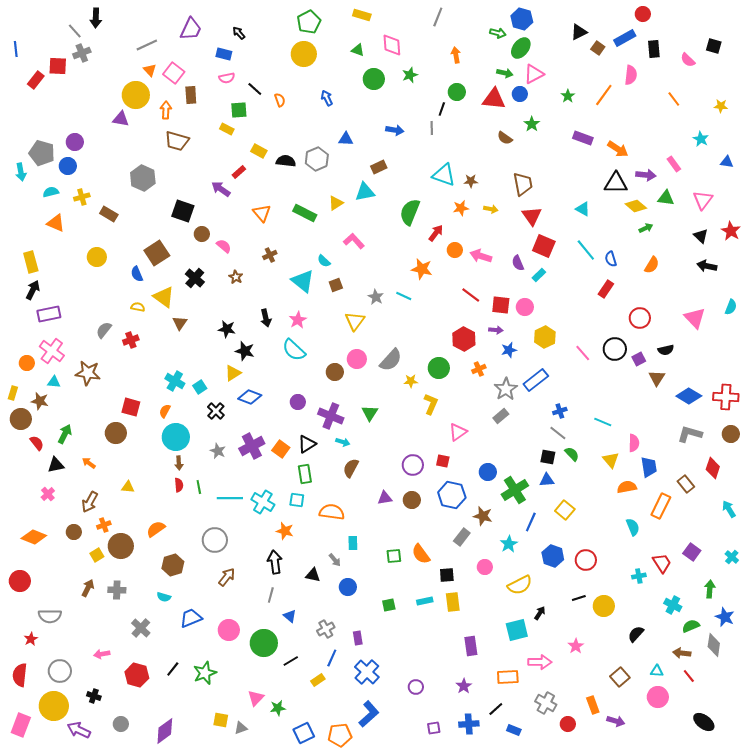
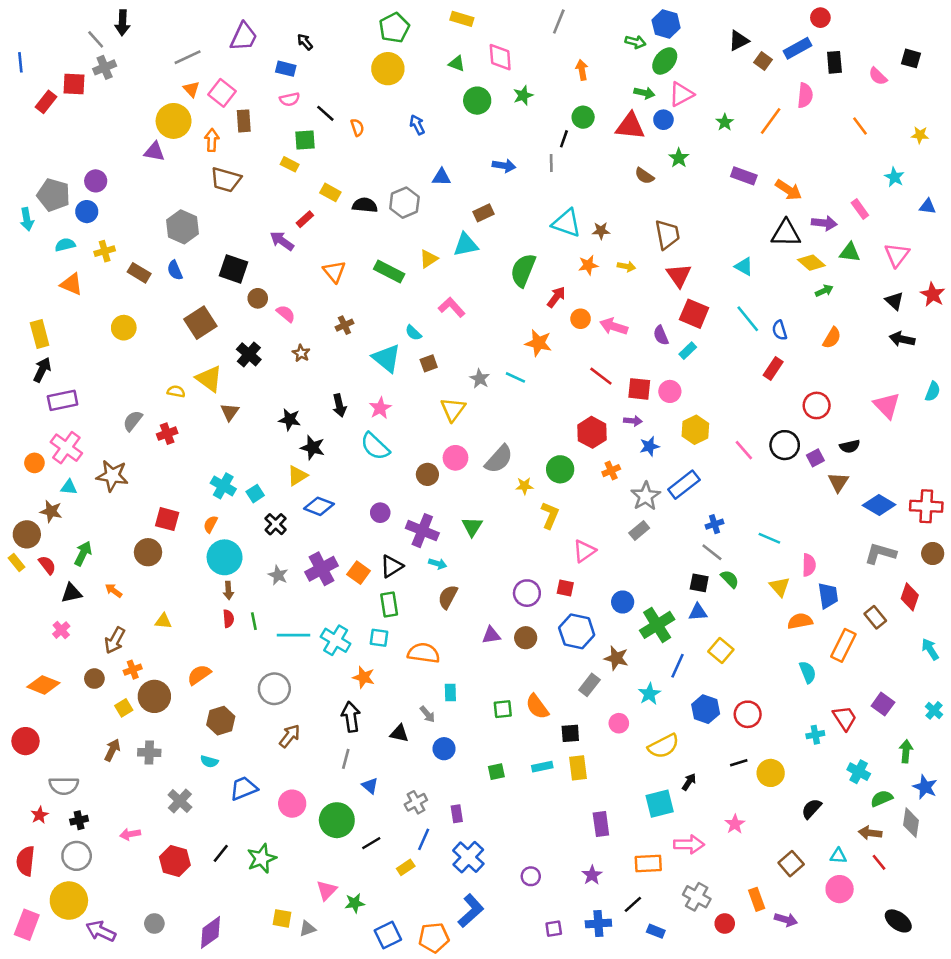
blue semicircle: (137, 274) -> (175, 270), moved
yellow rectangle: (13, 393) -> (17, 562), moved, turned -56
black cross: (94, 696) -> (79, 820), moved, turned -32

